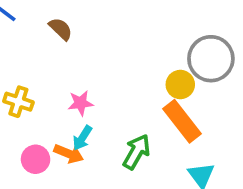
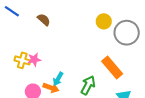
yellow circle: (180, 85) -> (104, 21), moved
pink star: (81, 103) -> (34, 60), moved

